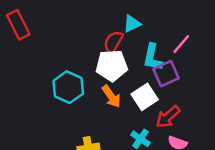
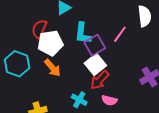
red semicircle: (113, 42) -> (39, 29), moved
pink line: (181, 44) -> (120, 34), moved
white square: (145, 97) -> (95, 64), moved

